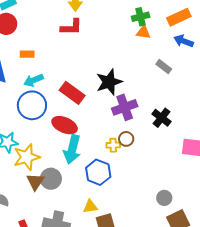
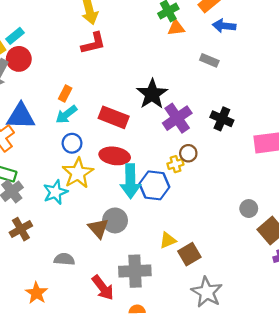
orange rectangle: (27, 54) -> (65, 94), moved, turned -48
blue circle: (32, 105) -> (72, 143), size x0.6
yellow star: (27, 157) -> (78, 173), moved
blue hexagon: (98, 172) -> (154, 185), moved

